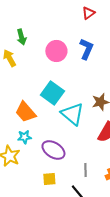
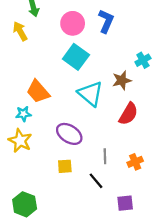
cyan square: (52, 93) -> (76, 57), moved
cyan star: (24, 137) -> (23, 114), moved

